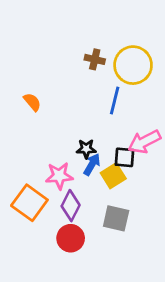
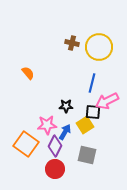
blue line: (115, 101) -> (92, 83), moved
blue arrow: (92, 164) -> (65, 132), moved

